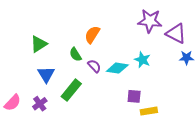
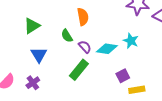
orange semicircle: (92, 35) -> (83, 17), turned 138
green rectangle: (71, 90) -> (79, 70), moved
purple square: (134, 96) -> (123, 76), turned -32

